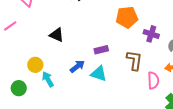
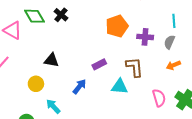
yellow circle: (35, 65) -> (36, 84), moved
cyan triangle: (99, 74) -> (120, 86), moved
pink semicircle: (153, 80) -> (159, 98), moved

